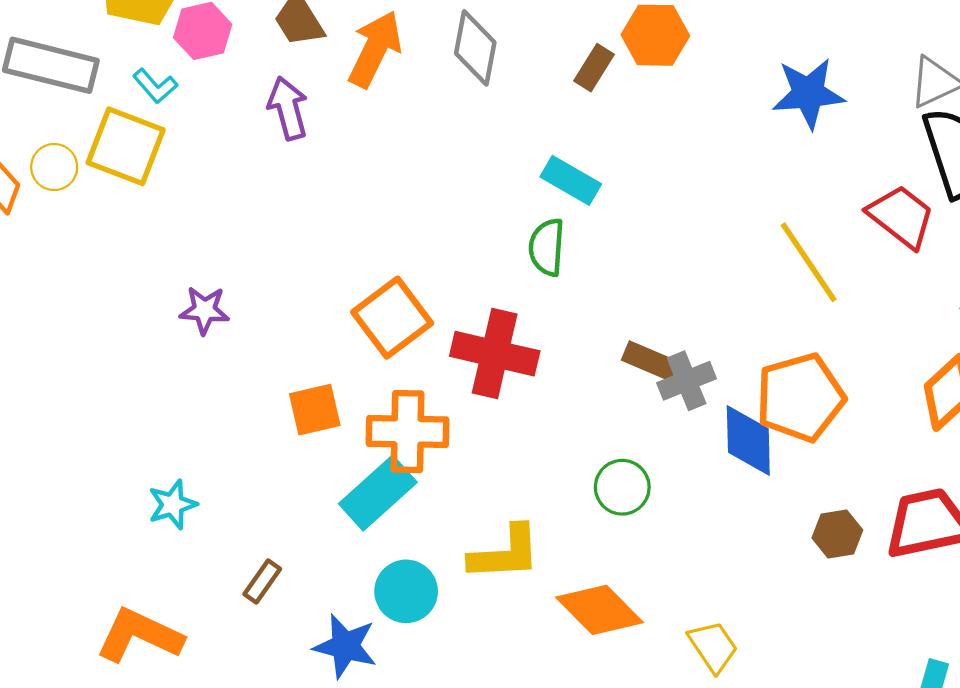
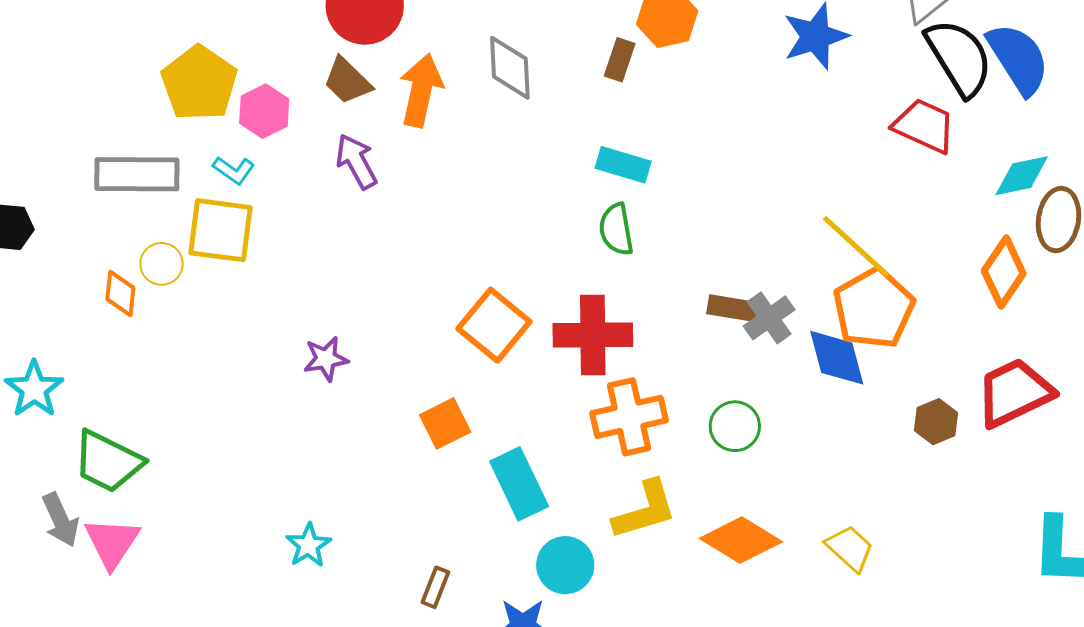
yellow line: (809, 262) -> (856, 246), moved
orange cross: (408, 432) -> (629, 417), moved
cyan rectangle: (378, 493) -> (519, 484), turned -60
cyan star: (172, 505) -> (308, 545), moved

